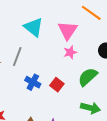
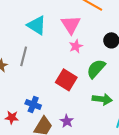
blue cross: (33, 82) -> (33, 104), moved
red square: (57, 85) -> (66, 80), size x1.5

